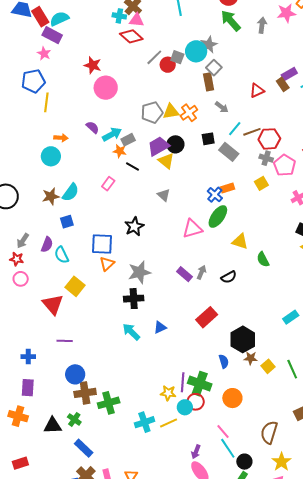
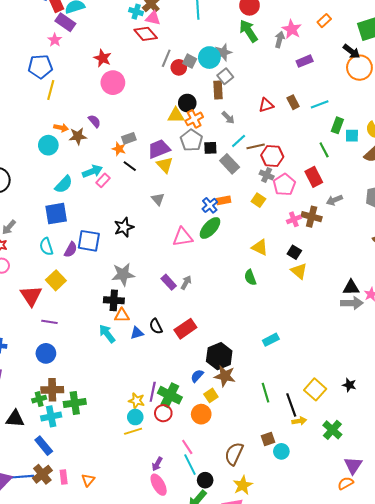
pink star: (286, 13) -> (292, 29), moved, turned 30
gray line: (154, 57) -> (166, 58), turned -30
purple rectangle: (289, 74) -> (305, 61), moved
gray pentagon: (152, 112) -> (191, 140), moved, turned -30
cyan arrow: (112, 134) -> (92, 171), moved
black circle: (175, 144) -> (187, 103), moved
yellow square: (261, 183) -> (258, 200), turned -32
brown star: (51, 196) -> (78, 136), moved
blue square: (67, 222) -> (56, 214), size x1.6
yellow triangle: (240, 241) -> (260, 247), moved
purple semicircle: (47, 245) -> (71, 250), moved
orange triangle: (107, 264) -> (122, 315), moved, turned 35
black semicircle: (229, 277) -> (156, 326), moved, turned 84
purple line: (65, 341) -> (49, 322), moved
brown star: (251, 358) -> (225, 376), size x1.5
blue semicircle: (224, 361) -> (197, 376), turned -128
yellow square: (268, 366) -> (211, 395), moved
blue circle: (75, 374) -> (46, 353), moved
cyan circle: (185, 407) -> (135, 417), moved
green cross: (74, 419) -> (39, 399), moved, turned 32
cyan cross: (144, 422) -> (51, 416), moved

